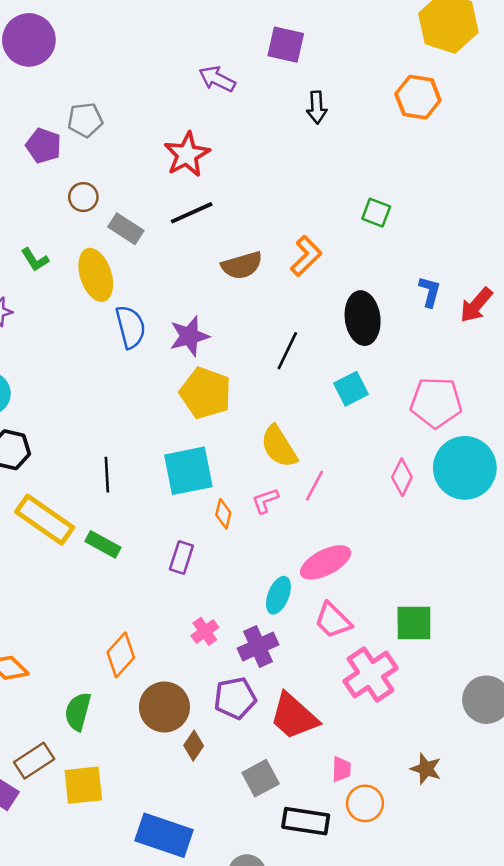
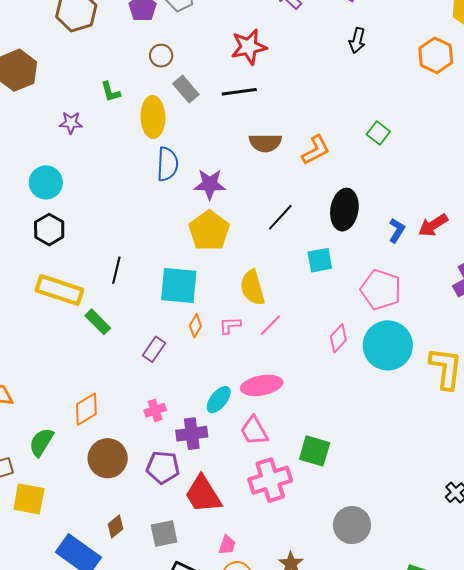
blue L-shape: (430, 292) -> (397, 230), moved
yellow rectangle: (45, 520) -> (59, 290), turned -33
brown diamond: (194, 746) -> (116, 526), moved

